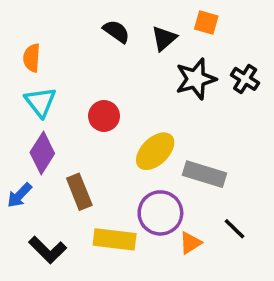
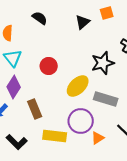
orange square: (206, 23) -> (107, 13), turned -32
black semicircle: (116, 31) -> (40, 18), moved
black star: (196, 79) -> (103, 63), moved

